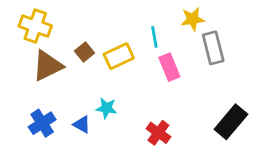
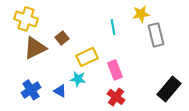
yellow rectangle: (119, 56) -> (87, 57), moved
pink rectangle: (169, 67) -> (115, 70), moved

